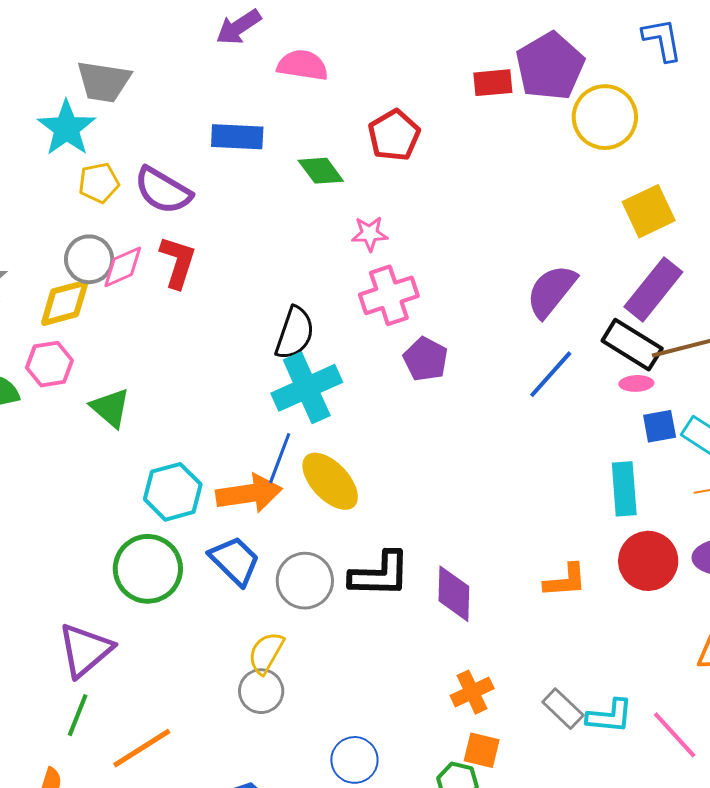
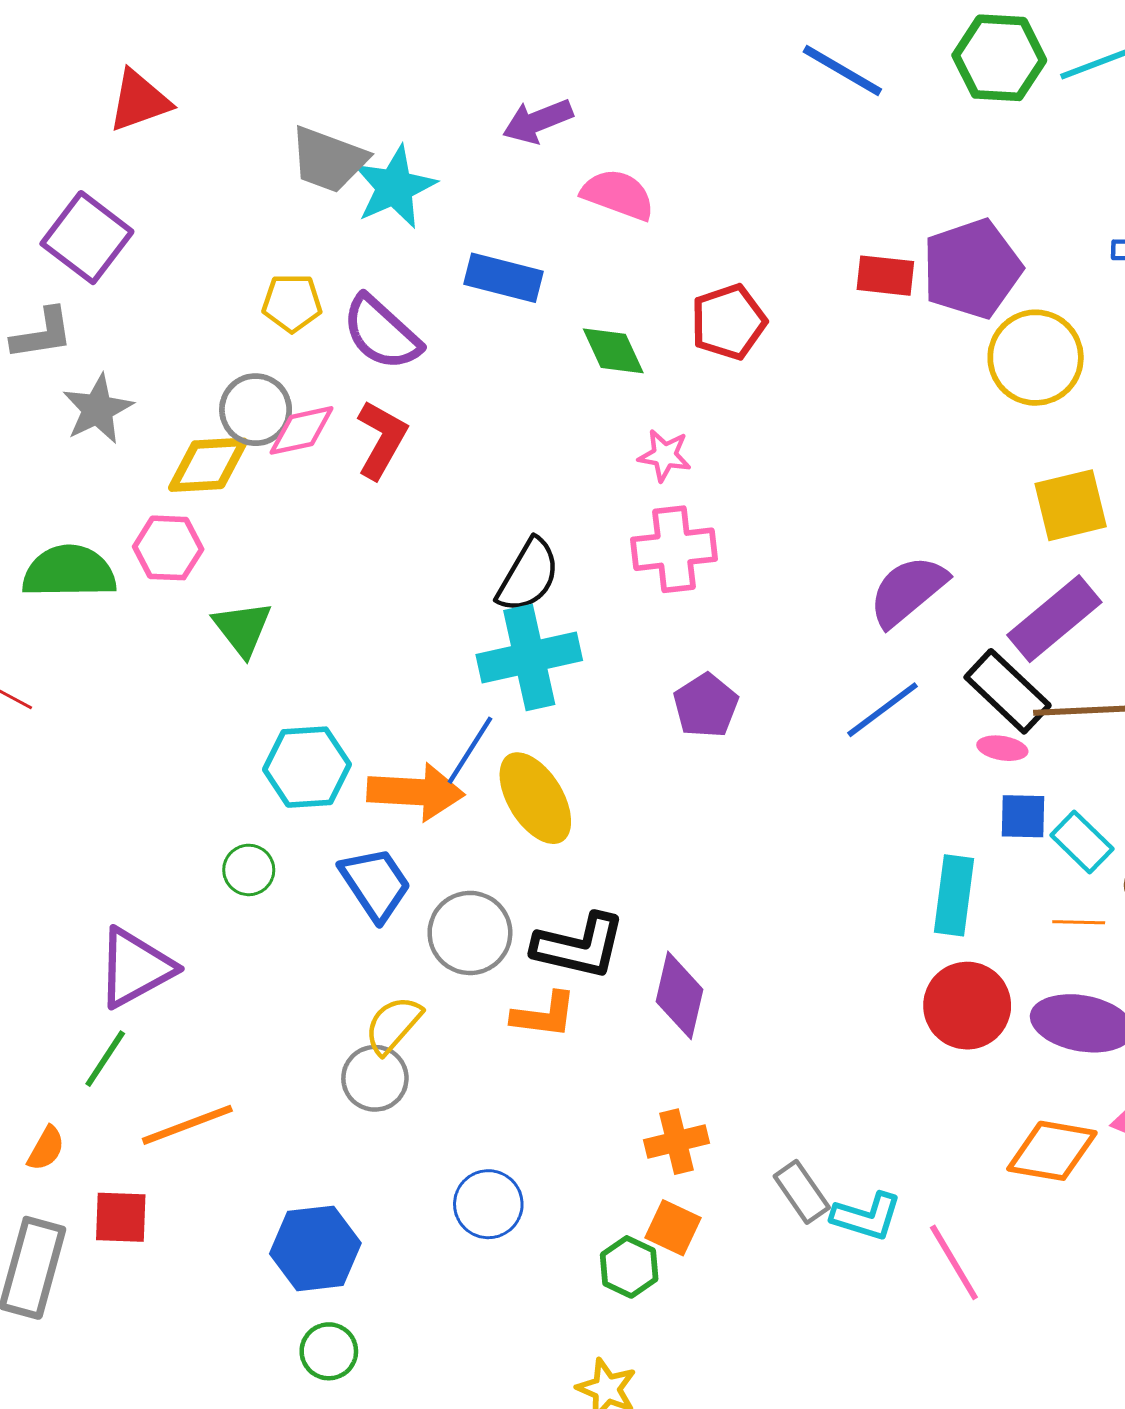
cyan star: (67, 128) -> (395, 187), moved
purple pentagon: (426, 359) -> (706, 706), moved
green circle: (148, 569) -> (249, 870), size x0.5
orange L-shape: (565, 581) -> (544, 1015), moved

